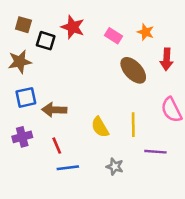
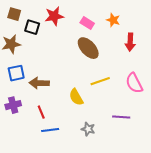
red star: (73, 27) -> (54, 16), turned -30
brown ellipse: (133, 70) -> (88, 48), moved
yellow line: (133, 125) -> (100, 81), moved, turned 72

